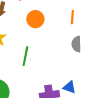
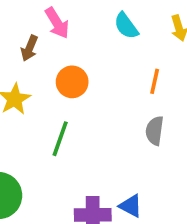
orange circle: (35, 19) -> (72, 82), moved

